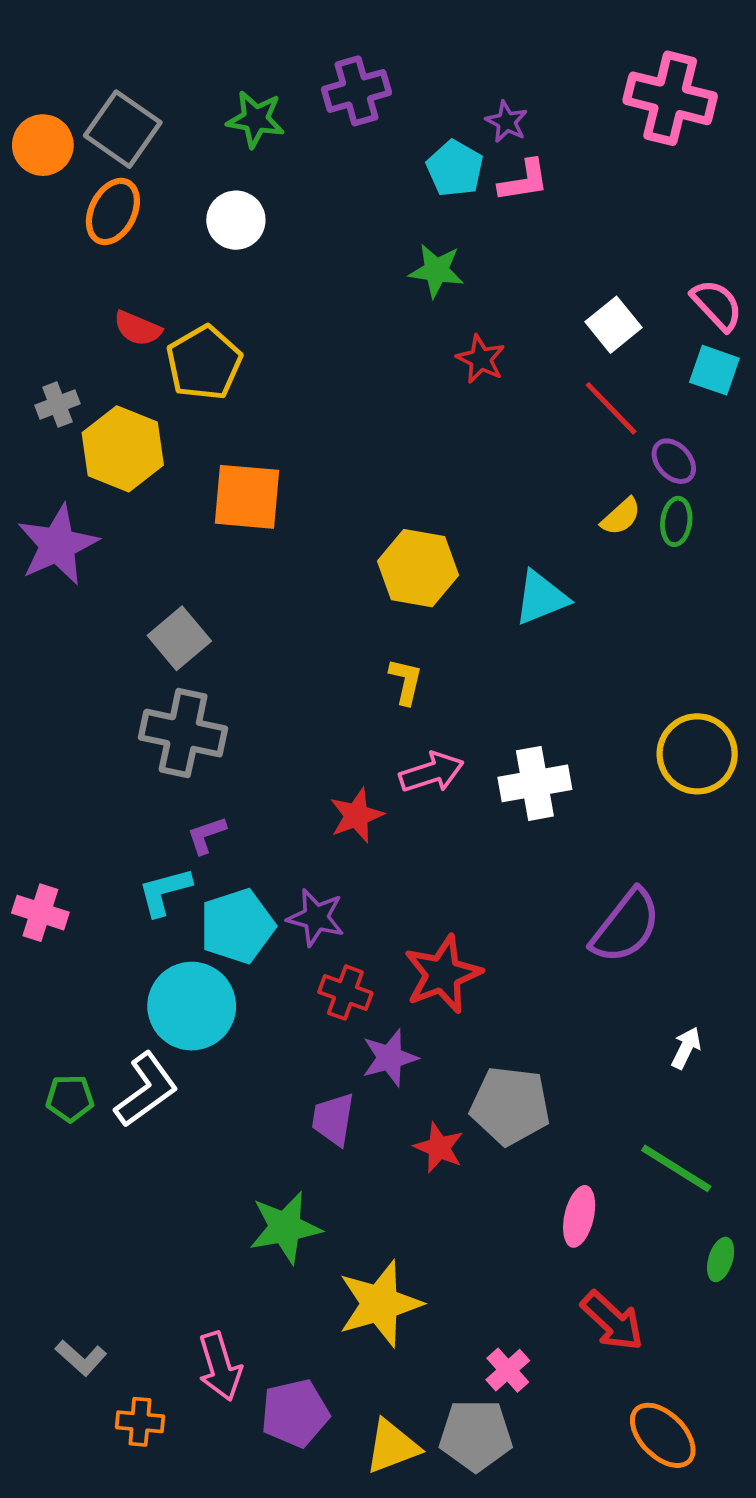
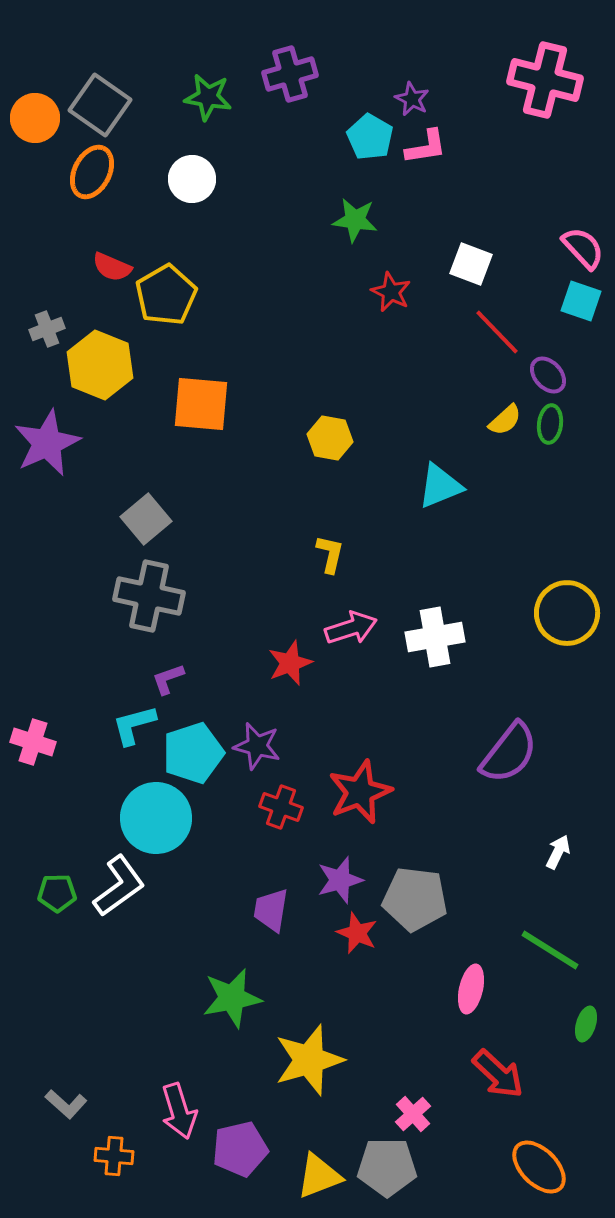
white square: (614, 325) -> (471, 264), moved, turned -30
yellow hexagon: (418, 568) -> (330, 438), moved, size x0.7
purple star: (390, 1058) -> (340, 880), moved

